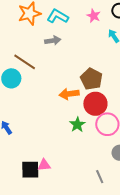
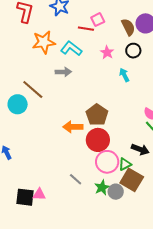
green star: (77, 125) -> (102, 187), moved
gray line: (100, 177) -> (76, 179), moved, turned -32

